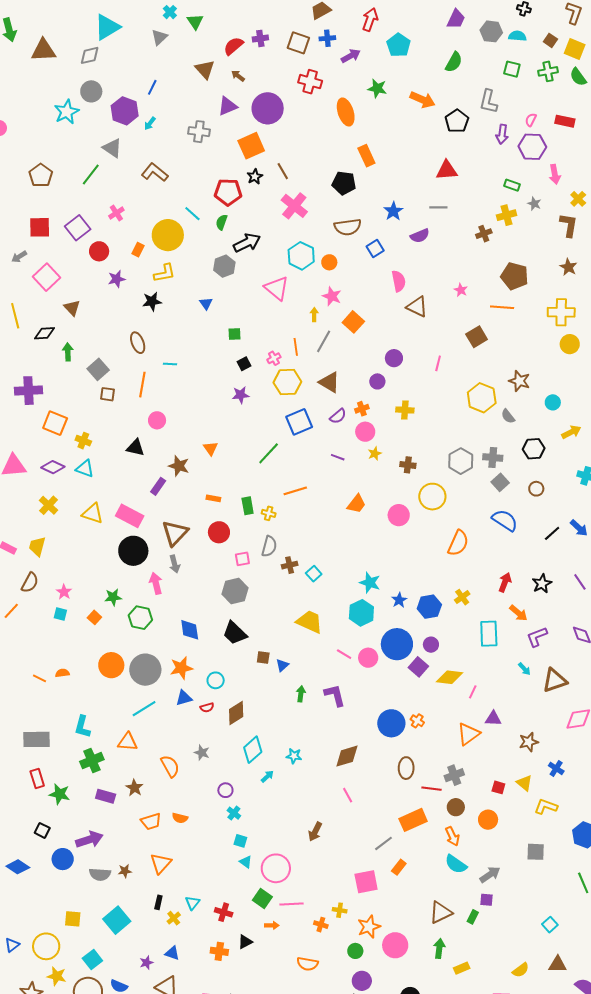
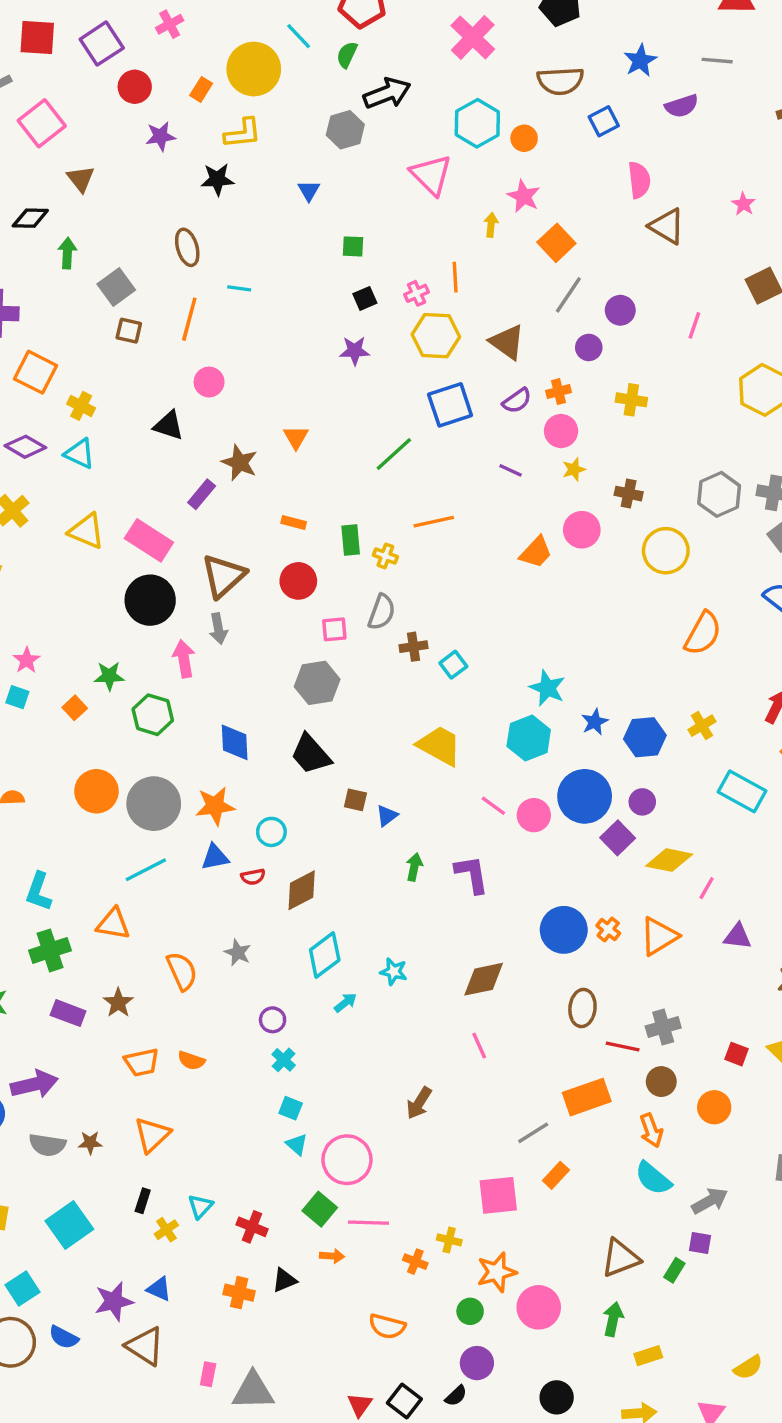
gray line: (324, 341) -> (568, 295), moved
pink circle: (399, 515) -> (582, 530), moved
cyan rectangle: (489, 634) -> (742, 791), turned -64
orange triangle: (469, 734) -> (659, 936), moved
purple star: (146, 963) -> (114, 1301), size x1.6

